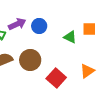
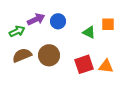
orange triangle: (87, 71) -> (106, 66), turned 42
red square: (56, 78) -> (84, 64), moved, turned 30

